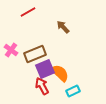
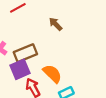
purple square: (45, 69) -> (20, 69), moved

